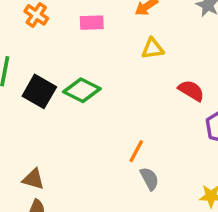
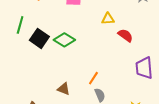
red semicircle: (191, 91) -> (125, 35), moved
brown triangle: (33, 179) -> (64, 89), moved

